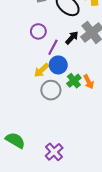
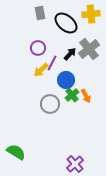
blue circle: (58, 65) -> (66, 80), moved
yellow arrow: (41, 70) -> (41, 70), moved
purple cross: (54, 152) -> (75, 164), moved

